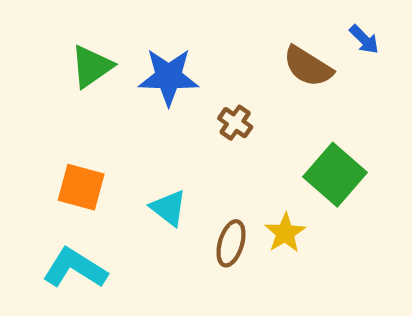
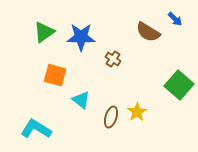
green square: (335, 175) -> (179, 85), moved
orange square: (81, 187) -> (55, 75), moved

